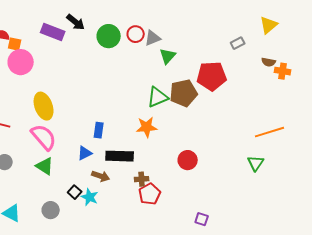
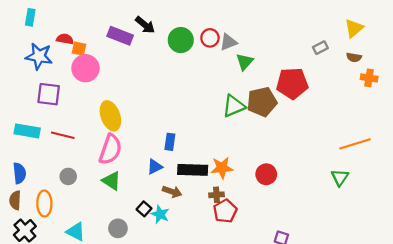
brown semicircle: (269, 62) -> (354, 57), moved
orange star: (147, 127) -> (222, 168), moved
pink semicircle: (44, 137) -> (110, 149), turned 60

